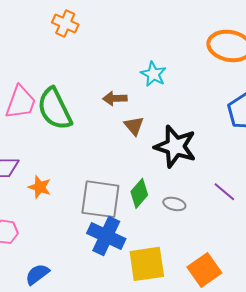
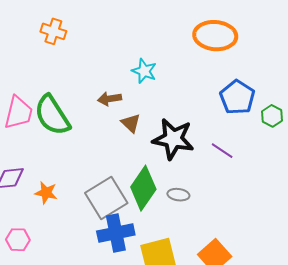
purple line: (224, 192) -> (222, 151), moved
green diamond: (139, 193) -> (143, 188), size x1.5
gray square: (100, 199) -> (106, 198), turned -33
blue cross: (106, 236) -> (116, 233), turned -30

